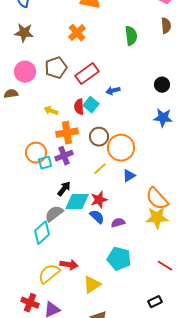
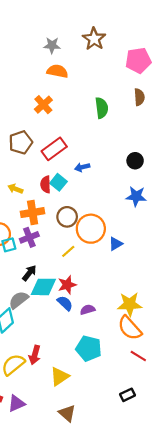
blue triangle: (129, 176) -> (116, 244), moved
orange semicircle: (157, 199) -> (130, 328), moved
red arrow: (69, 265) -> (35, 355), turned 96

